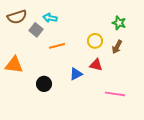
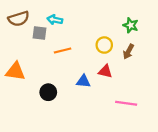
gray square: (36, 30) -> (39, 33), turned -32
blue triangle: (76, 74) -> (83, 81), turned 32

